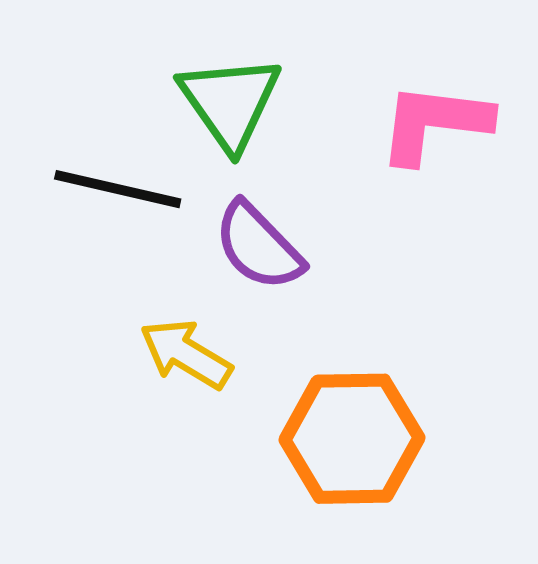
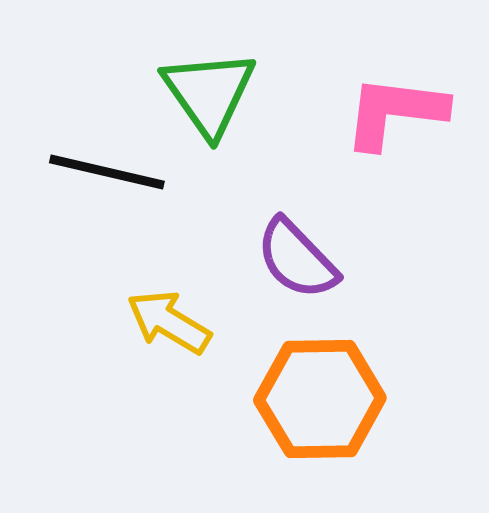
purple semicircle: (258, 246) -> (297, 259), moved

